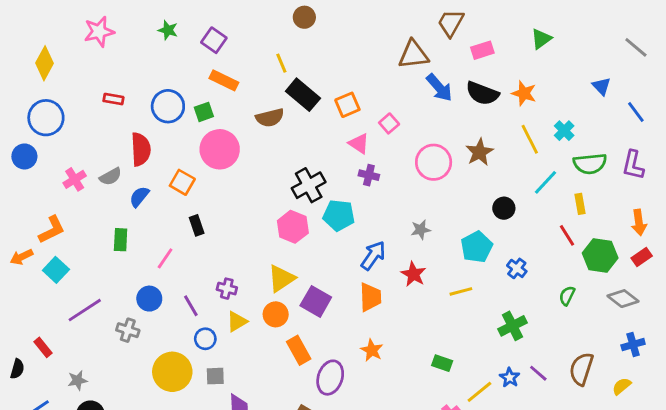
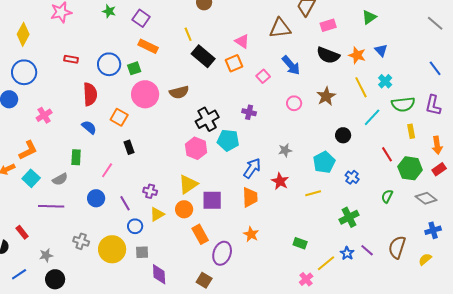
blue triangle: (601, 86) -> (381, 50), moved
blue arrow: (439, 88) -> (291, 65), moved
brown semicircle: (270, 118) -> (179, 92), moved
pink triangle: (359, 144) -> (242, 41), moved
pink circle: (434, 162) -> (294, 103), size x0.6
gray semicircle: (111, 177) -> (60, 179), moved
blue semicircle: (139, 197) -> (89, 127), turned 91
yellow rectangle: (580, 204) -> (411, 131), moved
purple square: (316, 301) -> (212, 200), turned -30
purple line: (85, 310) -> (51, 206), turned 35
gray cross: (128, 330) -> (81, 241), moved

